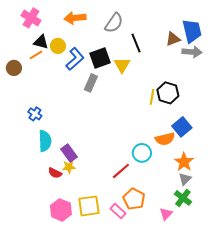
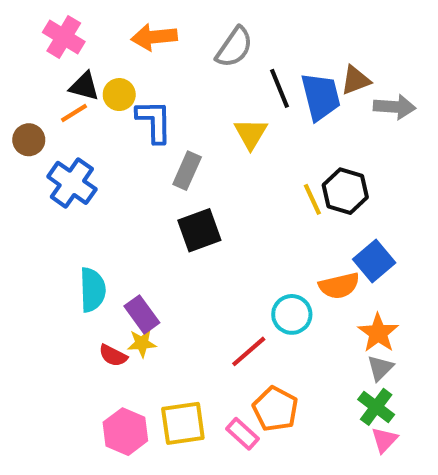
blue trapezoid: (192, 31) -> (321, 97), moved
black square: (100, 58) -> (199, 230), moved
blue L-shape: (75, 59) -> (154, 121), turned -50
yellow line: (152, 97) -> (312, 199), turned -35
blue cross: (35, 114) -> (72, 183), moved, size x1.6
pink triangle: (166, 214) -> (384, 440), moved

